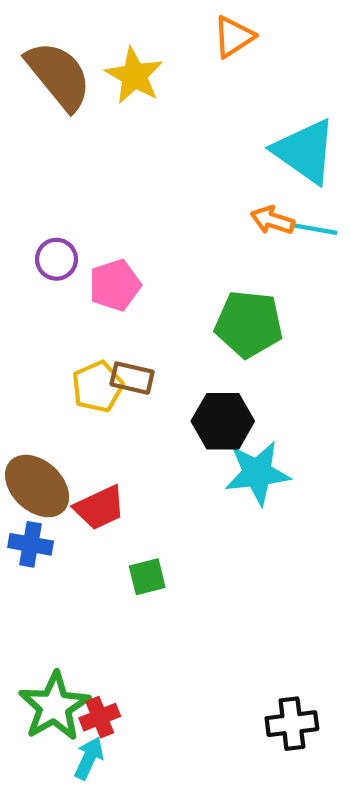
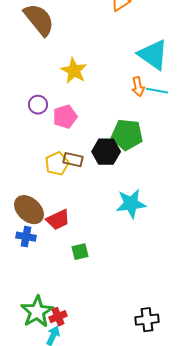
yellow star: (134, 76) -> (74, 71), moved
orange arrow: (272, 220) -> (138, 87), turned -120
black hexagon: (223, 421) -> (106, 152), moved

